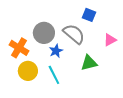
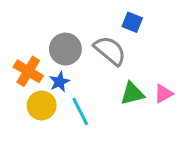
pink triangle: (110, 40) -> (163, 94), moved
blue star: (56, 51) -> (59, 82), moved

